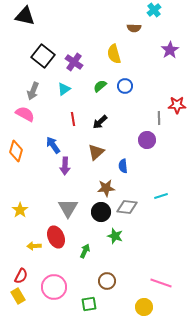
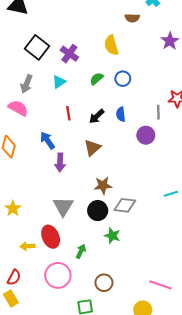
blue semicircle: (123, 166) -> (121, 114), moved
cyan line: (161, 196) -> (171, 194), moved
pink circle: (54, 287) -> (58, 275), moved

